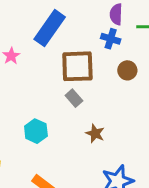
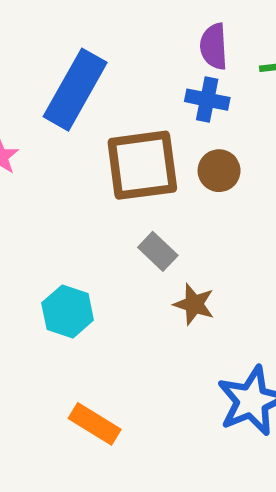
brown circle: (127, 70) -> (219, 171), moved
gray rectangle: (74, 98) -> (158, 251), moved

